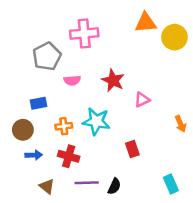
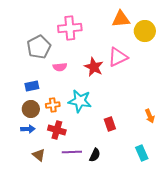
pink triangle: (142, 100) -> (118, 57), moved, size x1.5
orange arrow: (181, 124) -> (150, 116), moved
brown circle: (23, 130) -> (31, 109), moved

